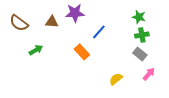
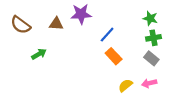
orange rectangle: (82, 52) -> (114, 56), moved
pink arrow: (149, 74) -> (149, 83), moved, turned -144

